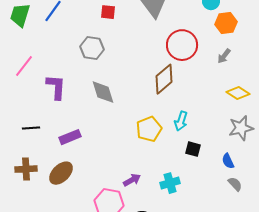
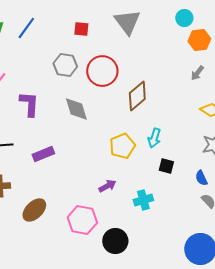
red circle: (182, 45) -> (102, 71), moved
brown ellipse: (61, 173) -> (34, 210), moved
purple arrow: (132, 180) -> (107, 186), moved

